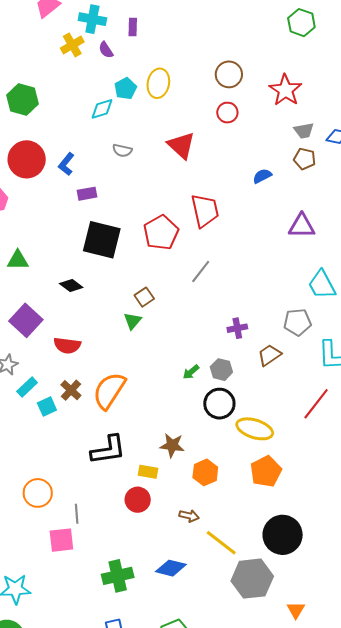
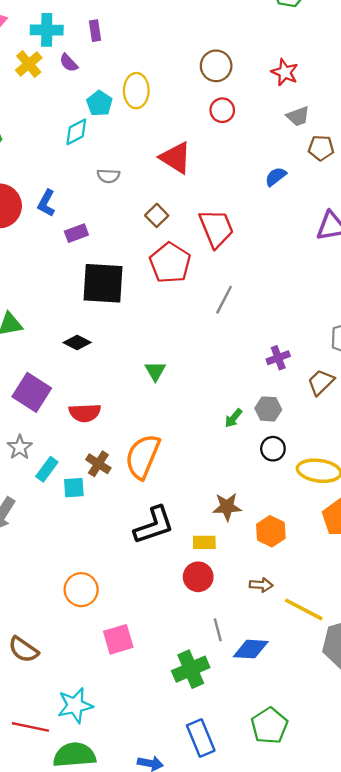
red star: (285, 90) -> (285, 72), size x0.7
gray trapezoid: (304, 131) -> (298, 116), moved
brown square: (144, 297) -> (157, 215), moved
black circle: (219, 404) -> (273, 449), size x0.7
cyan square: (47, 406) -> (74, 488), turned 30
gray line: (77, 514) -> (218, 630), moved

